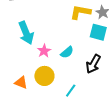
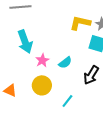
orange triangle: (21, 83) -> (10, 90), moved

